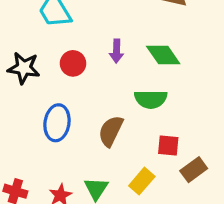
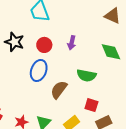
green diamond: (163, 55) -> (111, 52), moved
blue ellipse: (57, 123) -> (39, 71), moved

